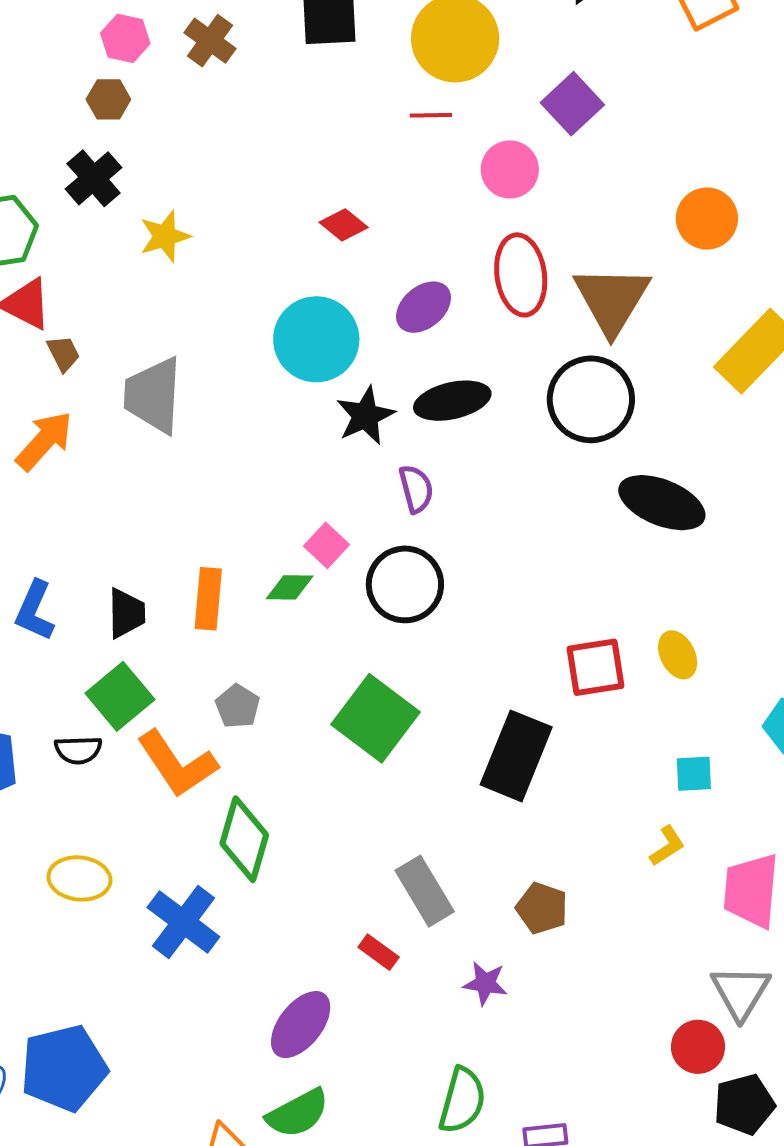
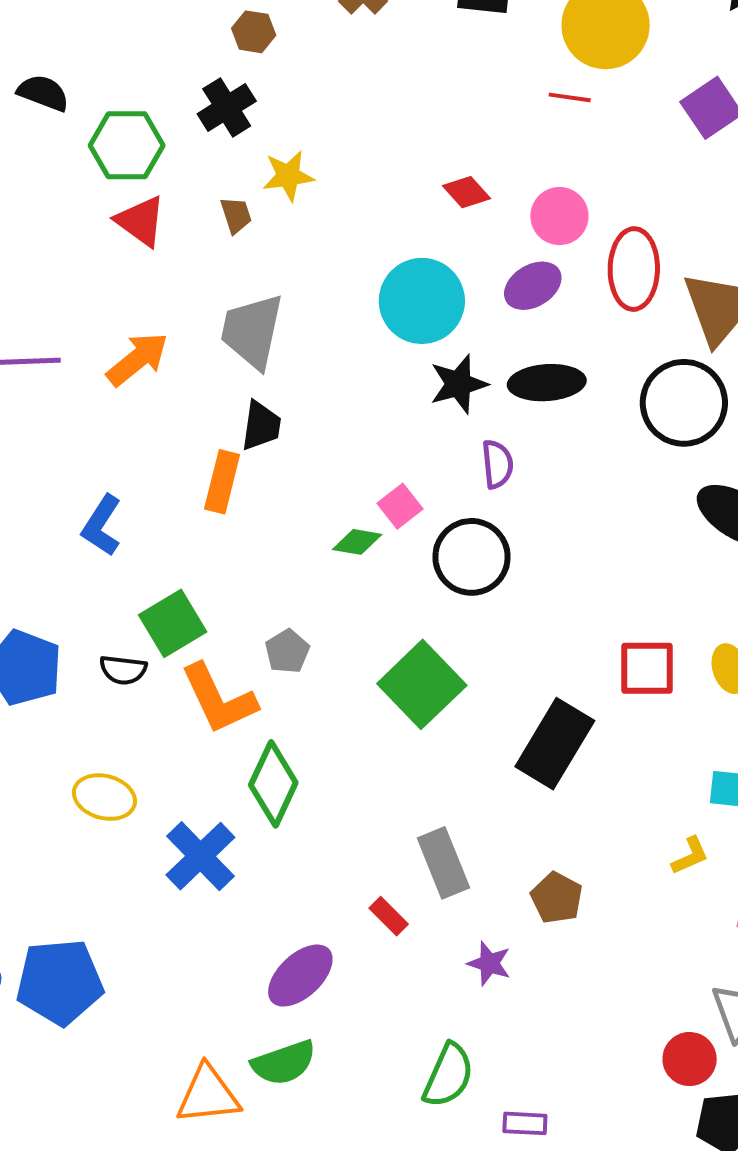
pink circle: (510, 169) -> (559, 216), moved
brown trapezoid: (63, 353) -> (236, 215), moved
orange rectangle: (208, 599) -> (222, 482), moved
black trapezoid: (126, 613) -> (261, 426), moved

